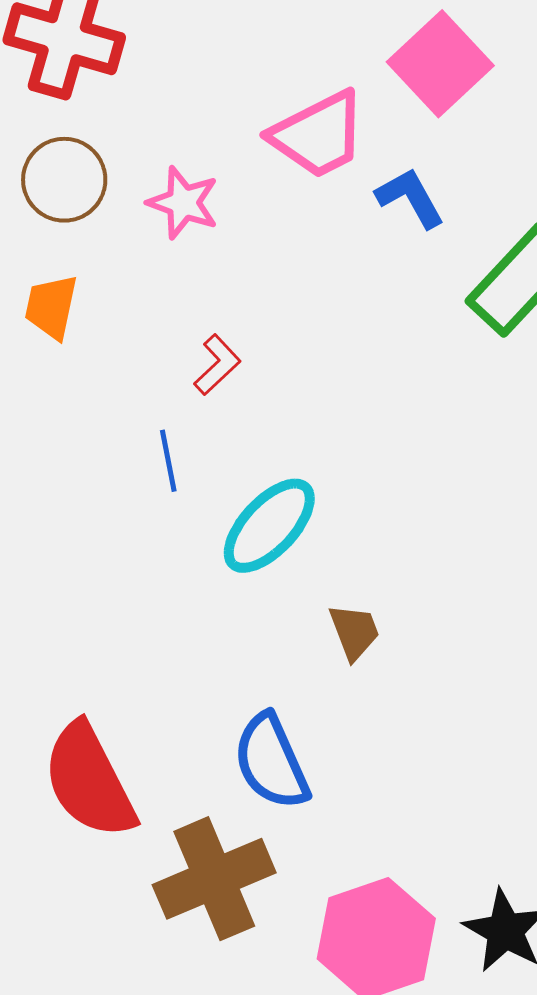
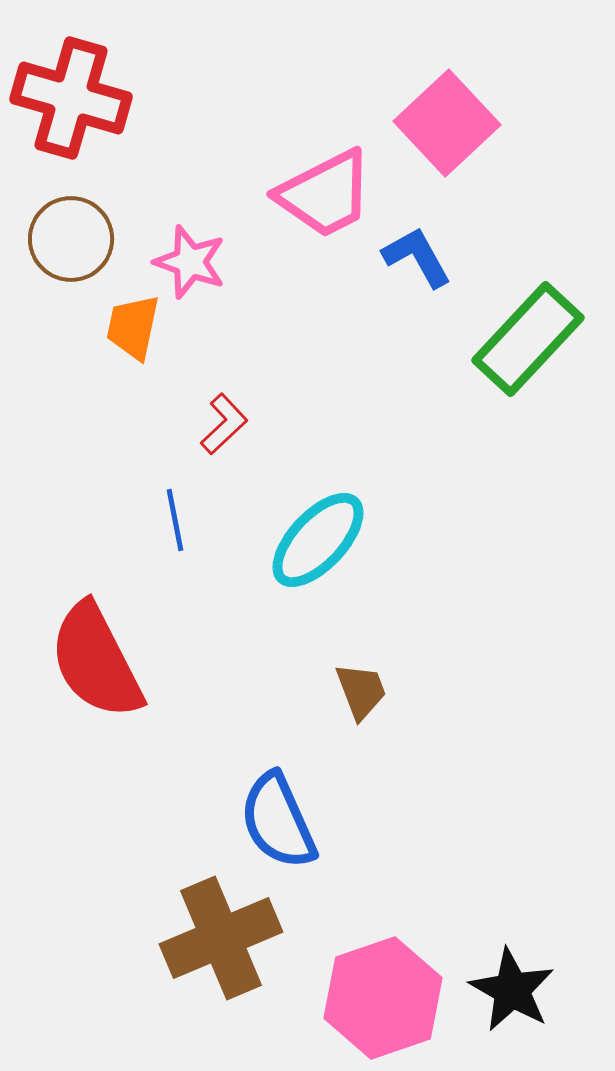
orange trapezoid: (51, 307) -> (133, 327), moved
cyan ellipse: (269, 526) -> (318, 540), moved
red semicircle: (89, 781) -> (96, 661), moved

